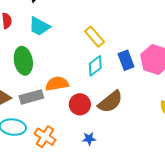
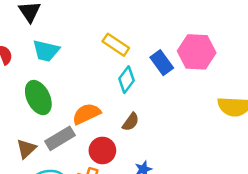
brown semicircle: (110, 102) -> (131, 122), moved, size x0.6
red circle: (80, 104) -> (102, 150), moved

